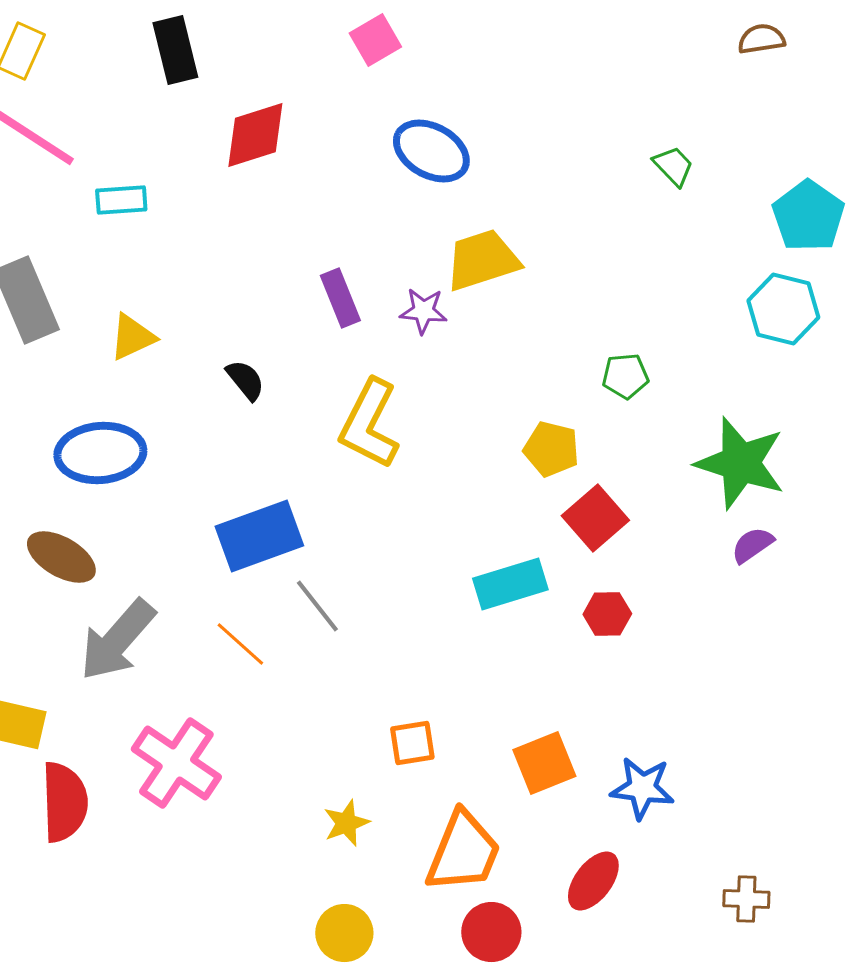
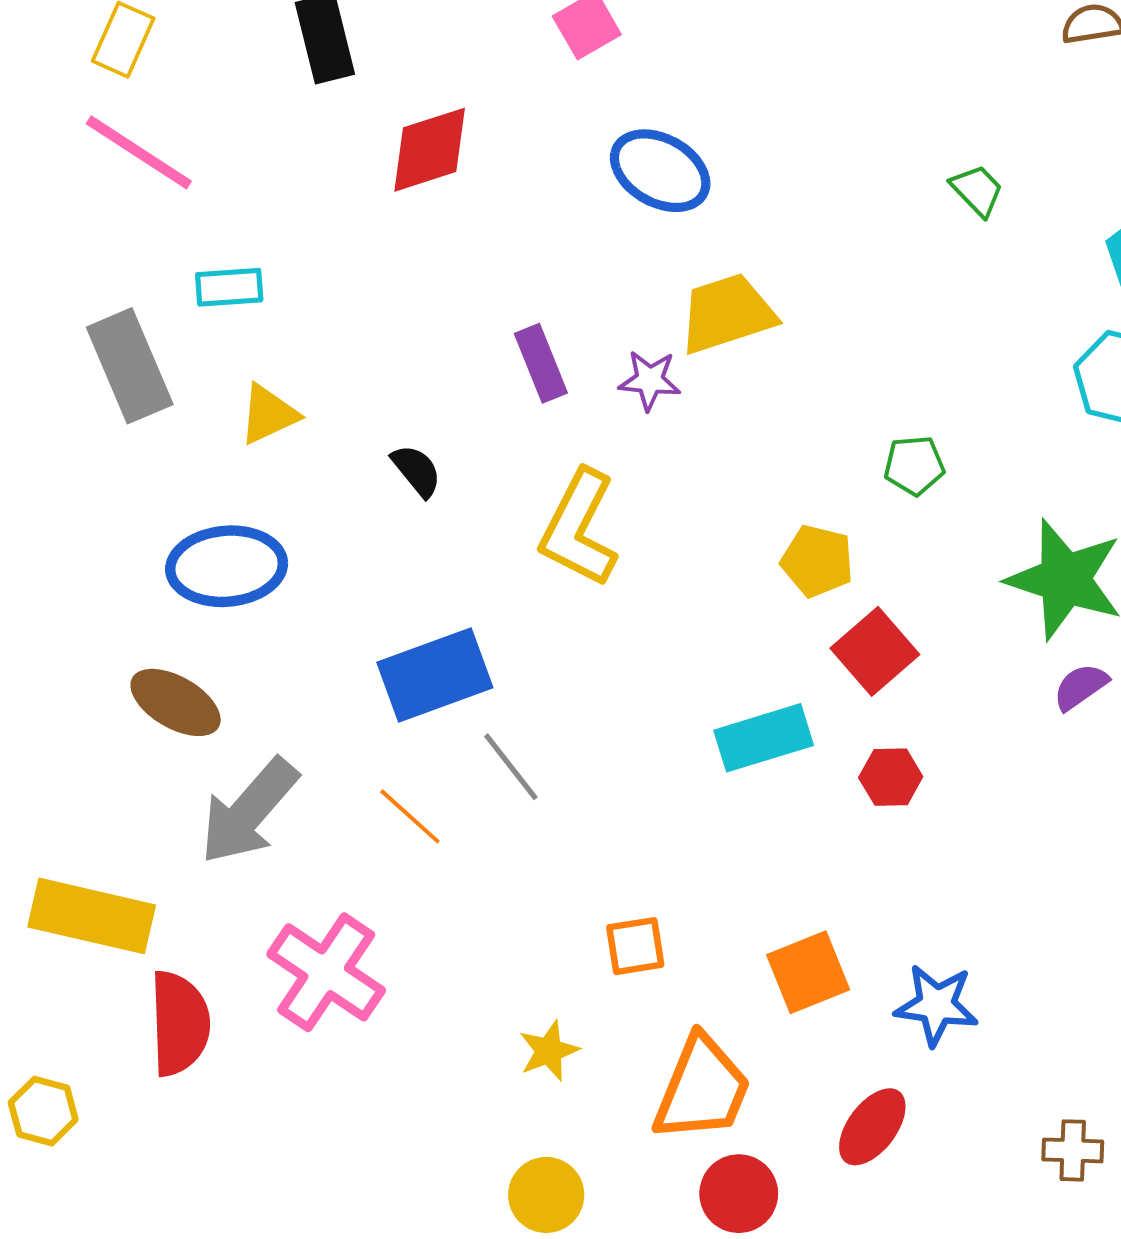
cyan rectangle: (121, 200) -> (229, 287), moved

